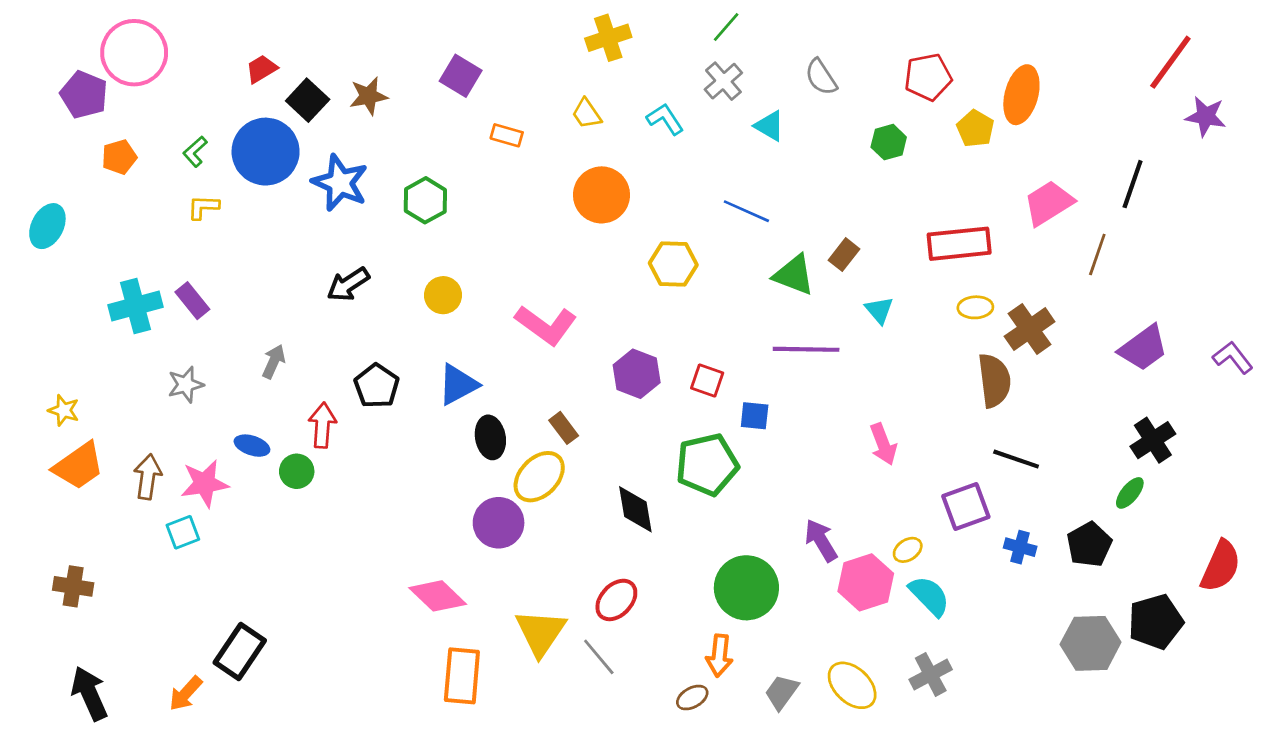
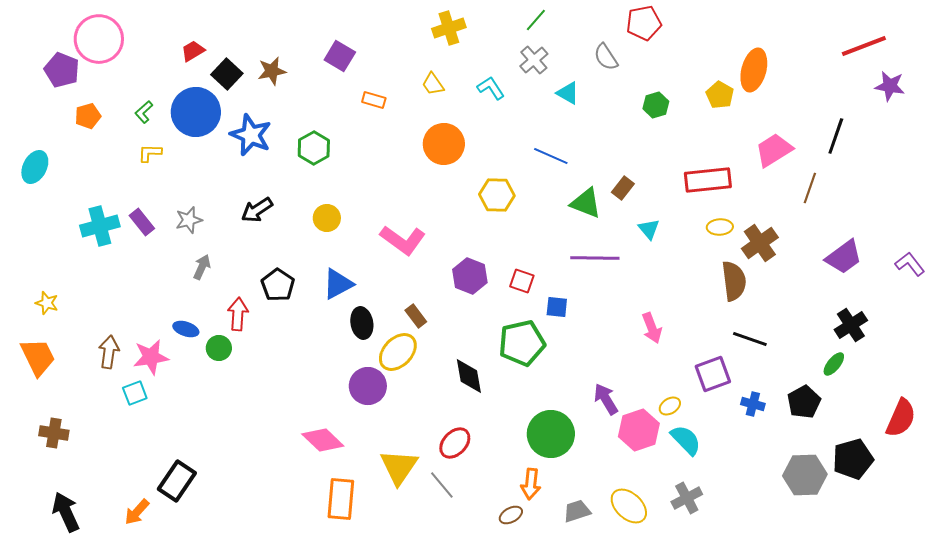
red line: (1170, 62) -> (864, 46), turned 33
red pentagon: (928, 77) -> (644, 23), moved
gray star: (186, 385) -> (189, 220), moved
orange trapezoid: (79, 466) -> (38, 357), moved, turned -81
gray trapezoid: (782, 692) -> (577, 511), turned 36

